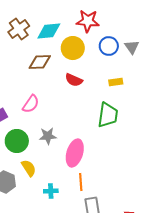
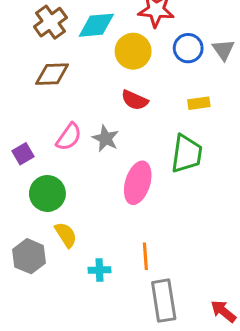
brown diamond: (40, 62) -> (52, 74), moved
gray star: (48, 136) -> (106, 138), moved, turned 30
pink ellipse: (75, 153) -> (138, 183), moved

